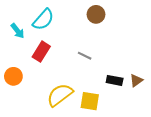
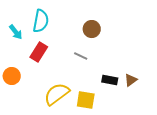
brown circle: (96, 14) -> (92, 29), moved
cyan semicircle: (43, 20) -> (41, 21), turned -30

